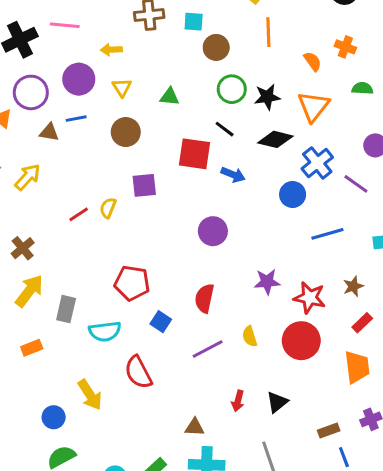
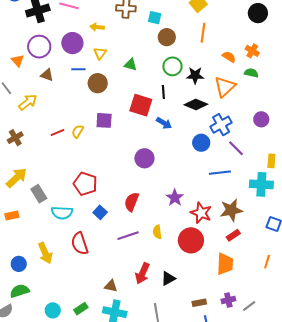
orange semicircle: (313, 61) -> (229, 57), turned -32
green semicircle: (362, 88) -> (251, 73), moved
blue line: (76, 119) -> (78, 69), moved
black line: (225, 129) -> (163, 92), turned 40
purple line: (356, 184) -> (236, 148), moved
brown cross: (23, 248) -> (15, 138), moved
purple star: (267, 282) -> (175, 198), turned 30
brown star: (353, 286) -> (231, 210), size x1.6
gray rectangle: (66, 309) -> (39, 194), turned -54
red arrow: (238, 401) -> (142, 273), size x1.5

